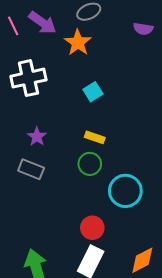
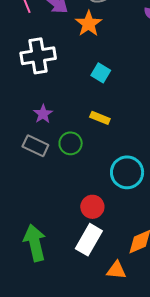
cyan square: (93, 92) -> (101, 73), turned -30
green circle: (90, 164) -> (71, 143), moved

